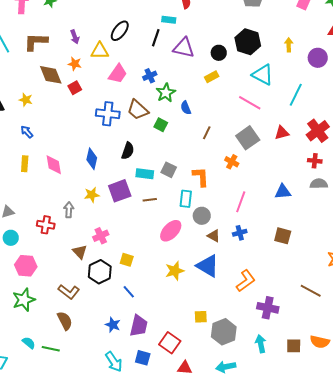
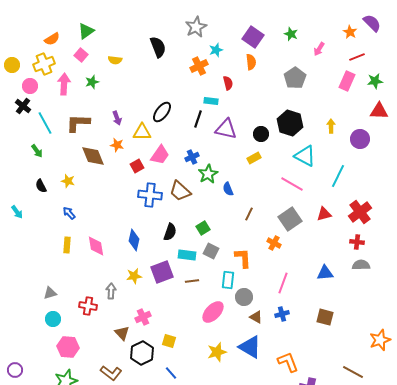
red square: (75, 88) -> (137, 166), moved
green square: (161, 125) -> (203, 228), moved, turned 32
orange L-shape: (246, 281) -> (288, 362), turned -75

